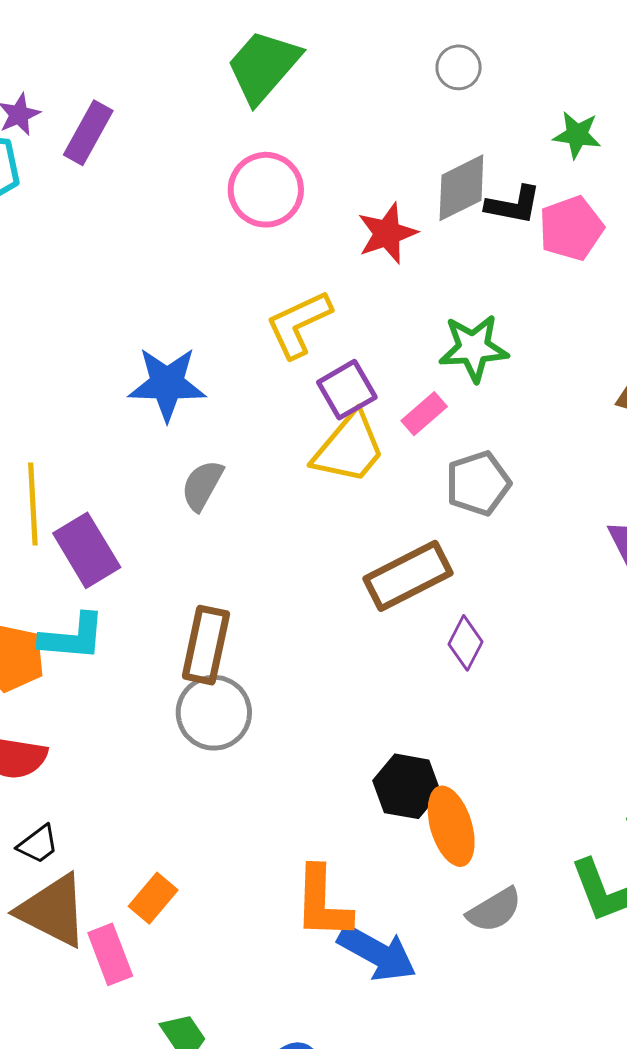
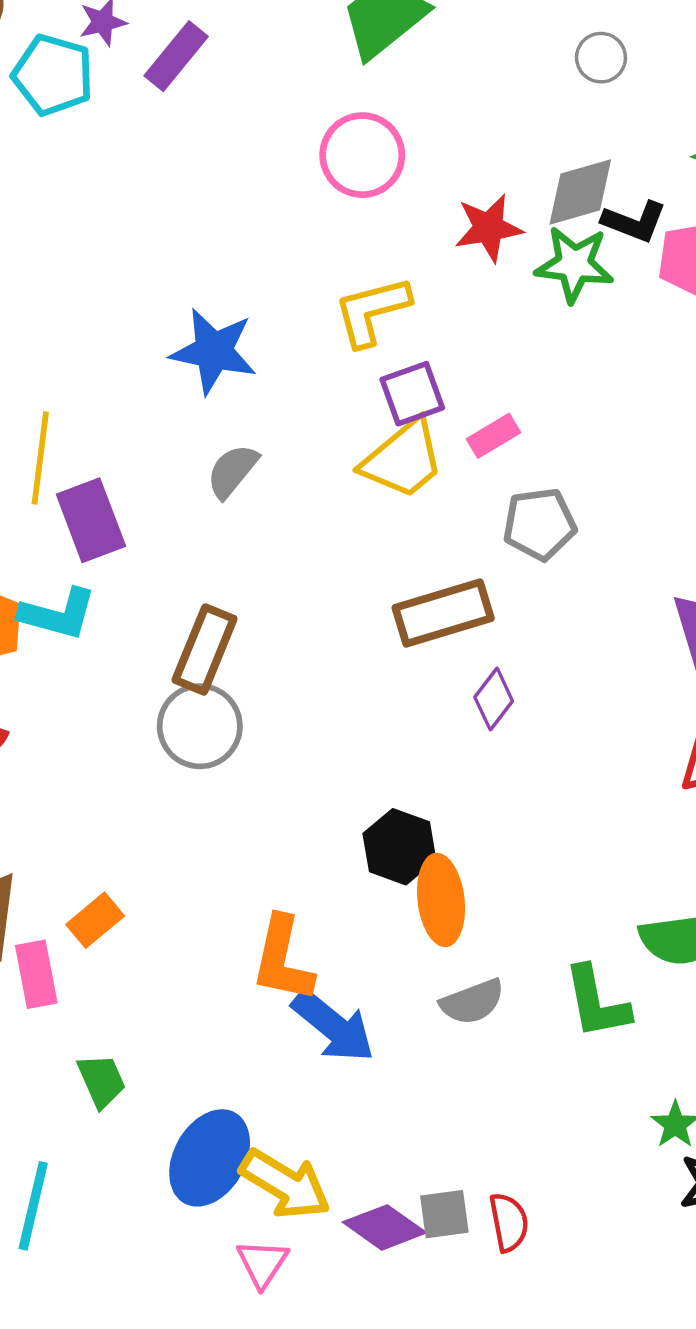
green star: (473, 348) -> (574, 264), moved

